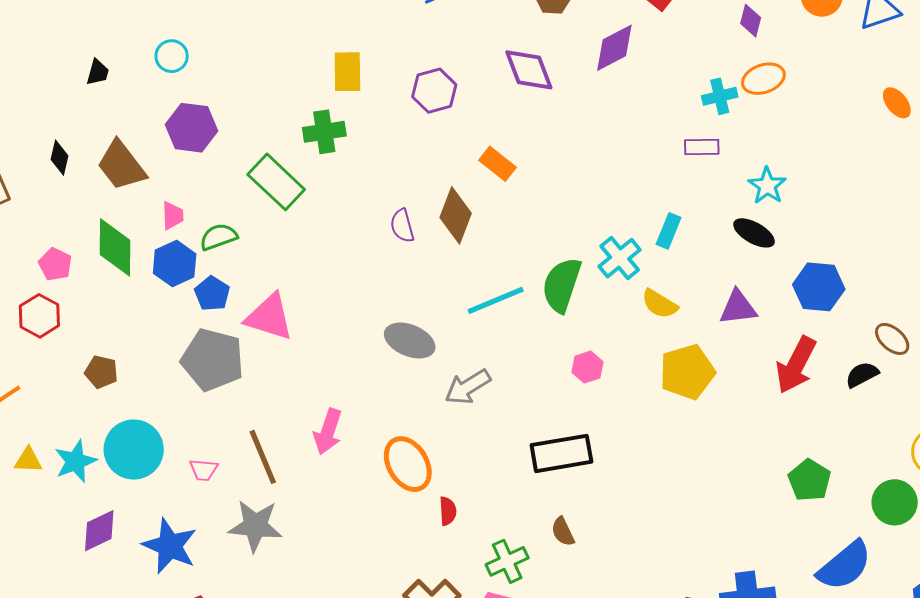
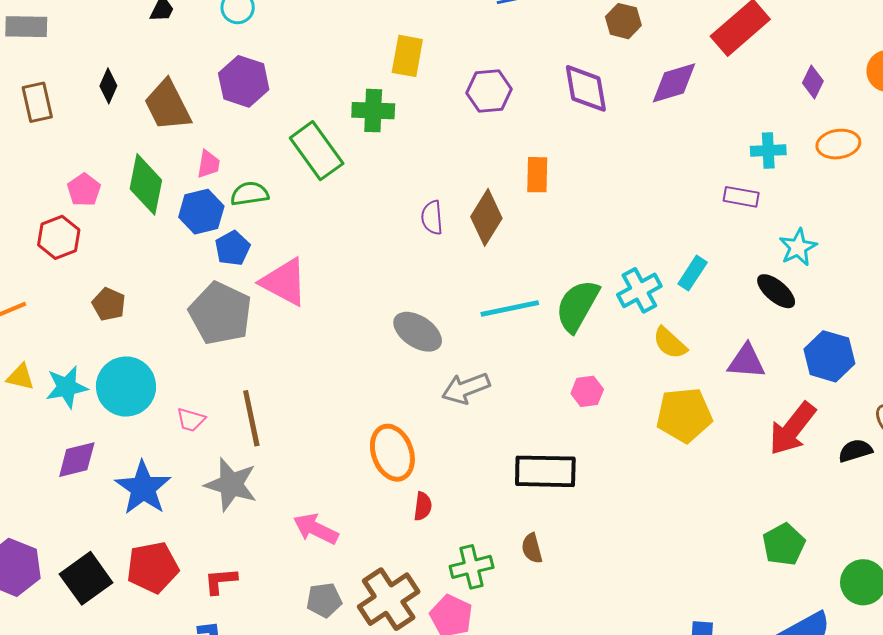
orange ellipse: (763, 79) -> (838, 144), moved
orange rectangle: (497, 164) -> (537, 175), turned 42
pink arrow: (328, 432) -> (316, 529), moved, turned 87

